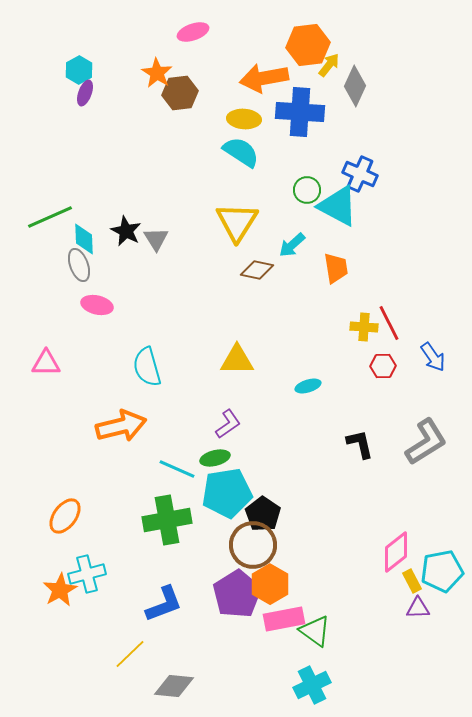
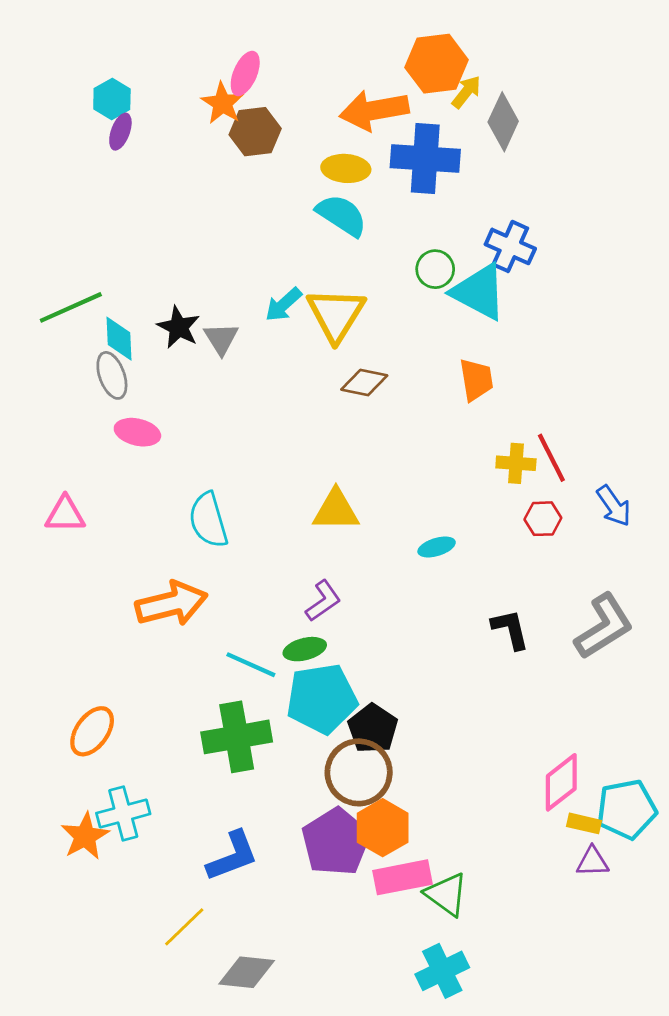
pink ellipse: (193, 32) -> (245, 73), moved, turned -48
cyan arrow: (292, 245) -> (283, 305), moved
yellow rectangle: (412, 581) -> (584, 823), turned -50

